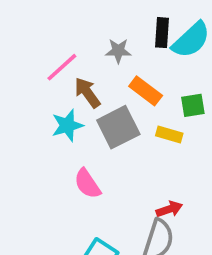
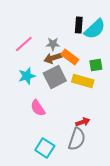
gray star: (118, 51) -> (53, 44), moved
brown arrow: (87, 93) -> (53, 58), moved, turned -72
yellow rectangle: (169, 135) -> (83, 81), size x1.5

